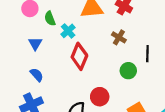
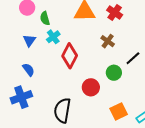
cyan cross: (68, 31) -> (53, 37), moved
black line: (147, 54) -> (133, 58), turned 42
red circle: (100, 97) -> (91, 87), moved

